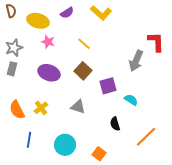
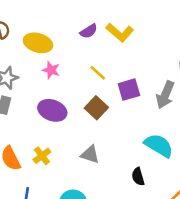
purple semicircle: (67, 13) -> (89, 31), moved
purple square: (108, 86) -> (129, 90), moved
cyan semicircle: (131, 100) -> (159, 145), size x1.6

